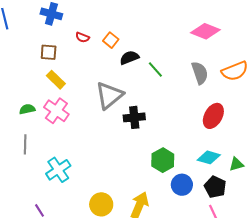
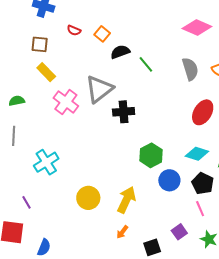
pink cross: (56, 111) -> (66, 102), moved

